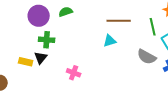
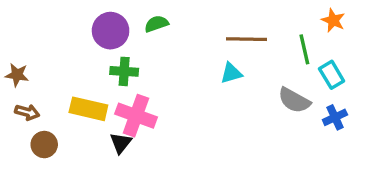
black triangle: (41, 58) -> (121, 143), moved
yellow rectangle: (26, 62) -> (88, 109), size x1.5
pink cross: (74, 73) -> (136, 116), moved, size x1.6

